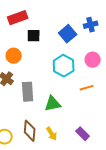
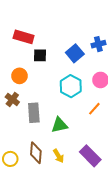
red rectangle: (18, 18) -> (24, 37), turned 36
orange line: (87, 88) -> (94, 109), turned -32
purple rectangle: (83, 134) -> (90, 156), size x1.5

